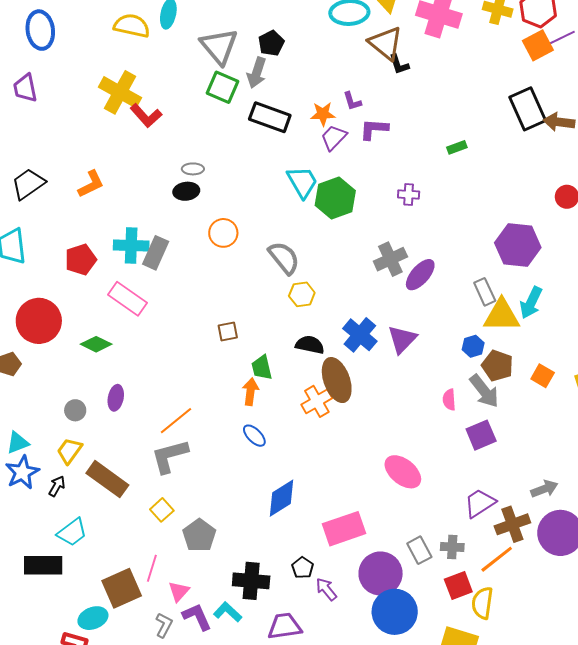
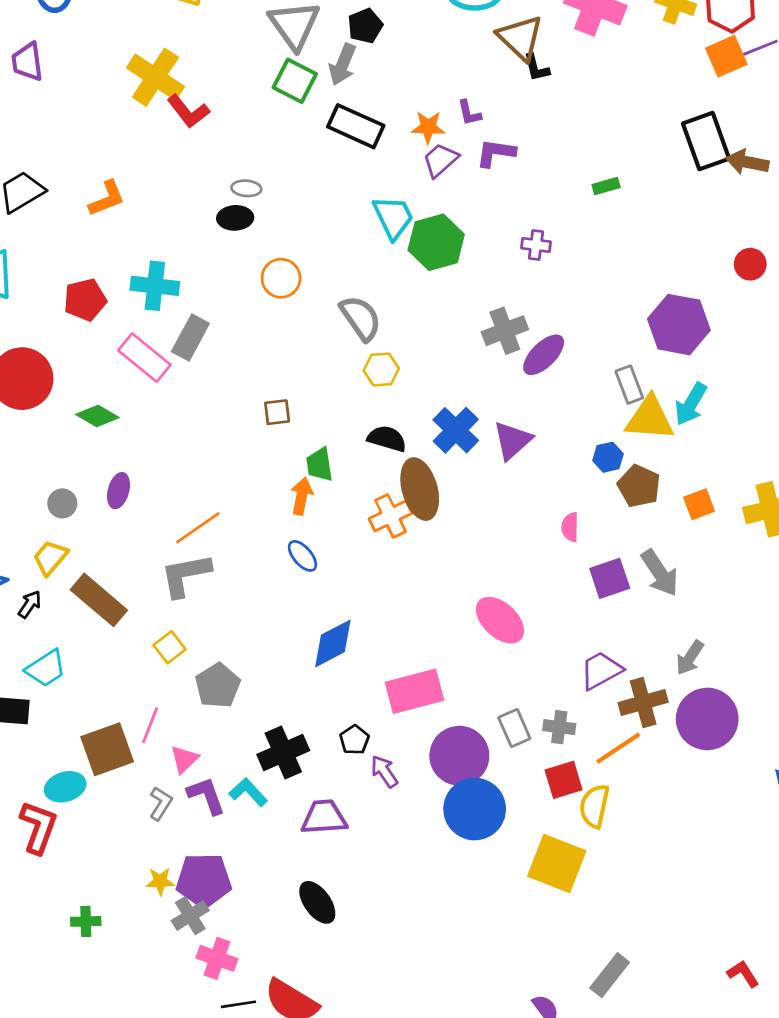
gray rectangle: (156, 253) -> (190, 337), moved
orange square: (543, 376) -> (699, 504), turned 35
gray arrow: (484, 391) -> (660, 573), moved
gray arrow: (544, 489) -> (690, 658), turned 140
black cross: (251, 581) -> (283, 752), turned -33

